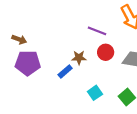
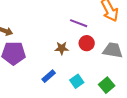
blue rectangle: (65, 71) -> (49, 76), moved

